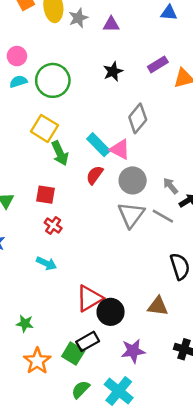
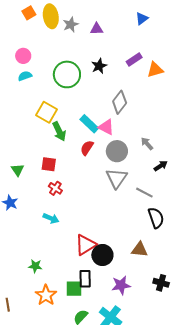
blue triangle: (169, 13) -> (142, 19), turned -40
green circle: (53, 80) -> (67, 74), moved
gray arrow: (171, 186) -> (147, 144), moved
gray line: (163, 216) -> (144, 193), moved
black rectangle: (88, 341) -> (85, 279), turned -60
green square: (73, 354) -> (74, 289), turned -30

